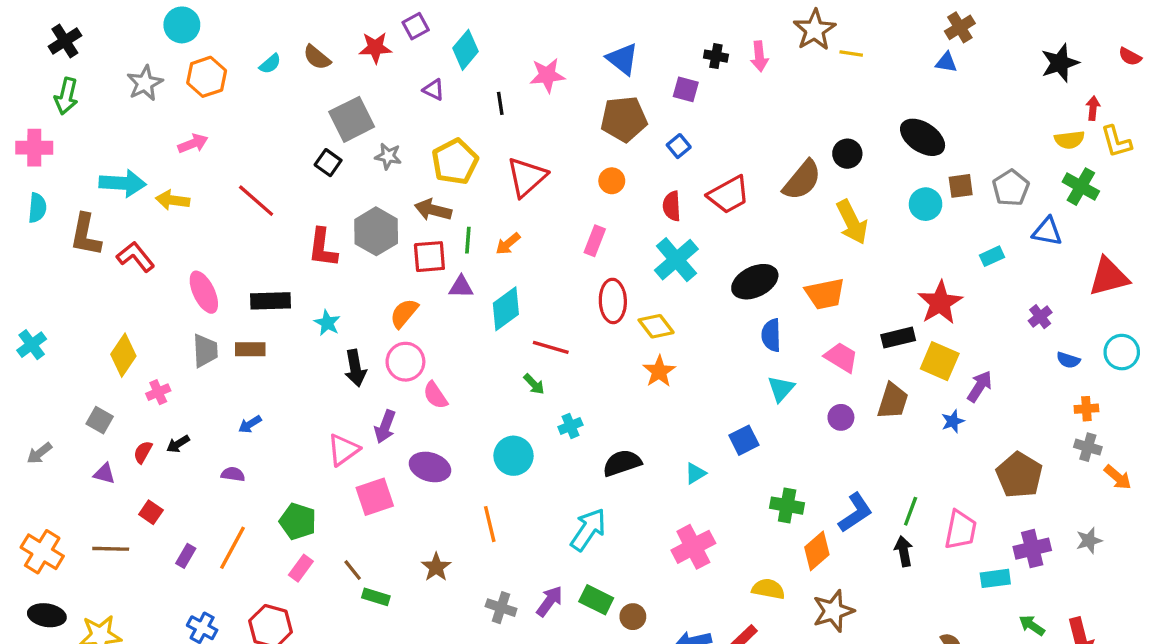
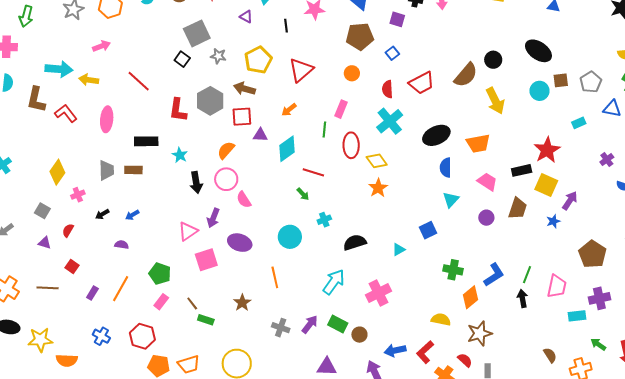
green line: (468, 240) -> (324, 130), moved
pink ellipse: (204, 292) -> (107, 119), moved, turned 30
black arrow: (178, 444) -> (102, 214), moved
pink cross: (693, 547) -> (379, 293), moved

